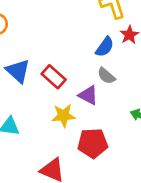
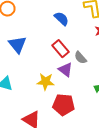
blue semicircle: (105, 47) -> (61, 19), moved, turned -91
red rectangle: (54, 77) -> (60, 49), moved

